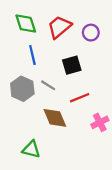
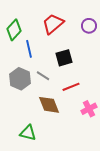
green diamond: (26, 24) -> (14, 30), moved, turned 60
purple circle: (91, 33) -> (89, 26), moved

